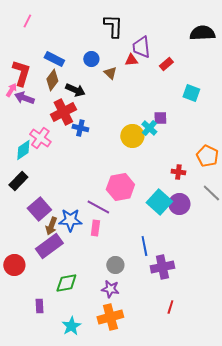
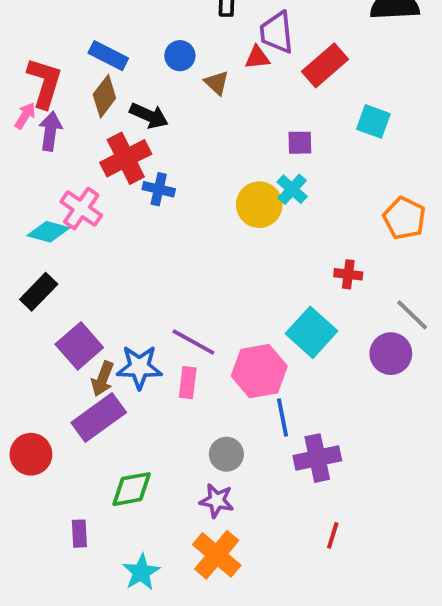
red rectangle: (166, 64) -> (325, 65), size x1.6
purple arrow: (24, 98) -> (50, 131), turned 78
purple square: (160, 118) -> (300, 143), moved
cyan diamond: (23, 150) -> (48, 232), turned 50
orange pentagon: (207, 156) -> (404, 218), moved
pink hexagon: (120, 187) -> (259, 371), moved
purple circle: (179, 204) -> (391, 354), moved
orange cross: (110, 317) -> (217, 555), turned -35

